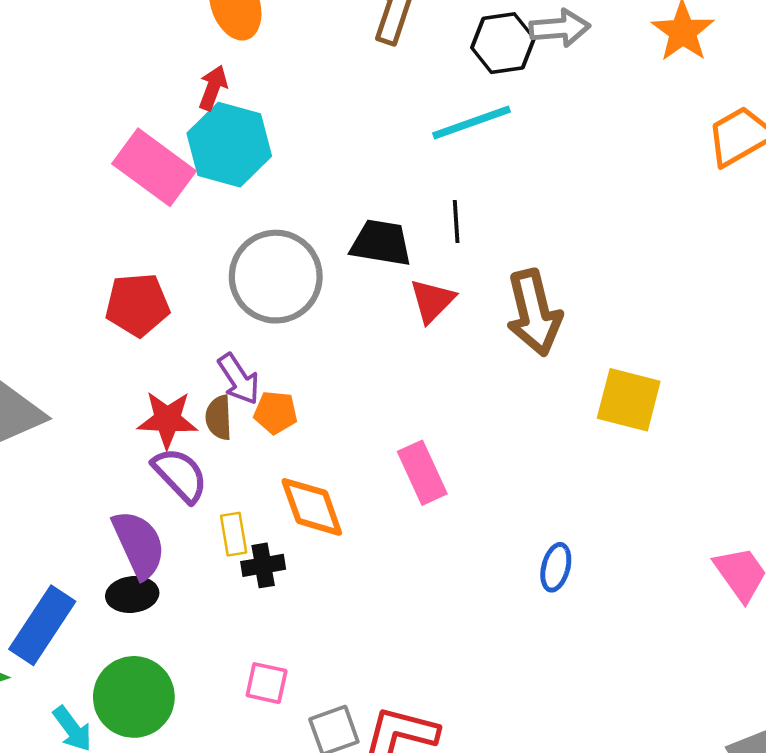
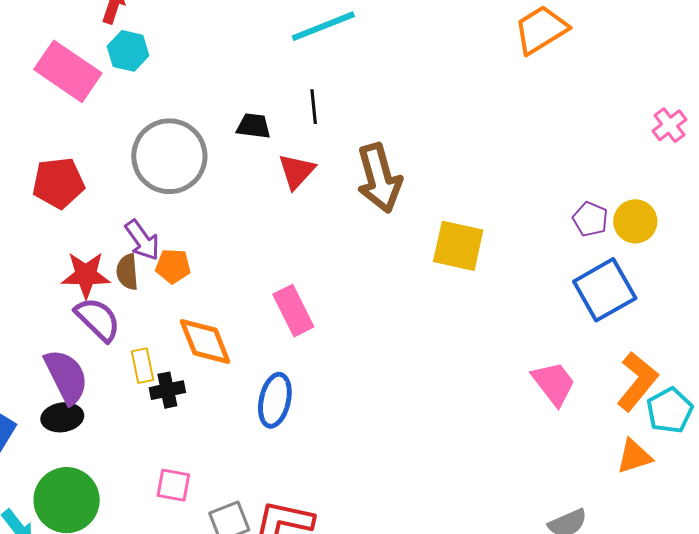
cyan hexagon: (229, 145) -> (128, 51), size x0.6
black trapezoid: (381, 243) -> (254, 126), size x0.7
blue ellipse: (556, 567) -> (275, 400), moved, size x1.4

